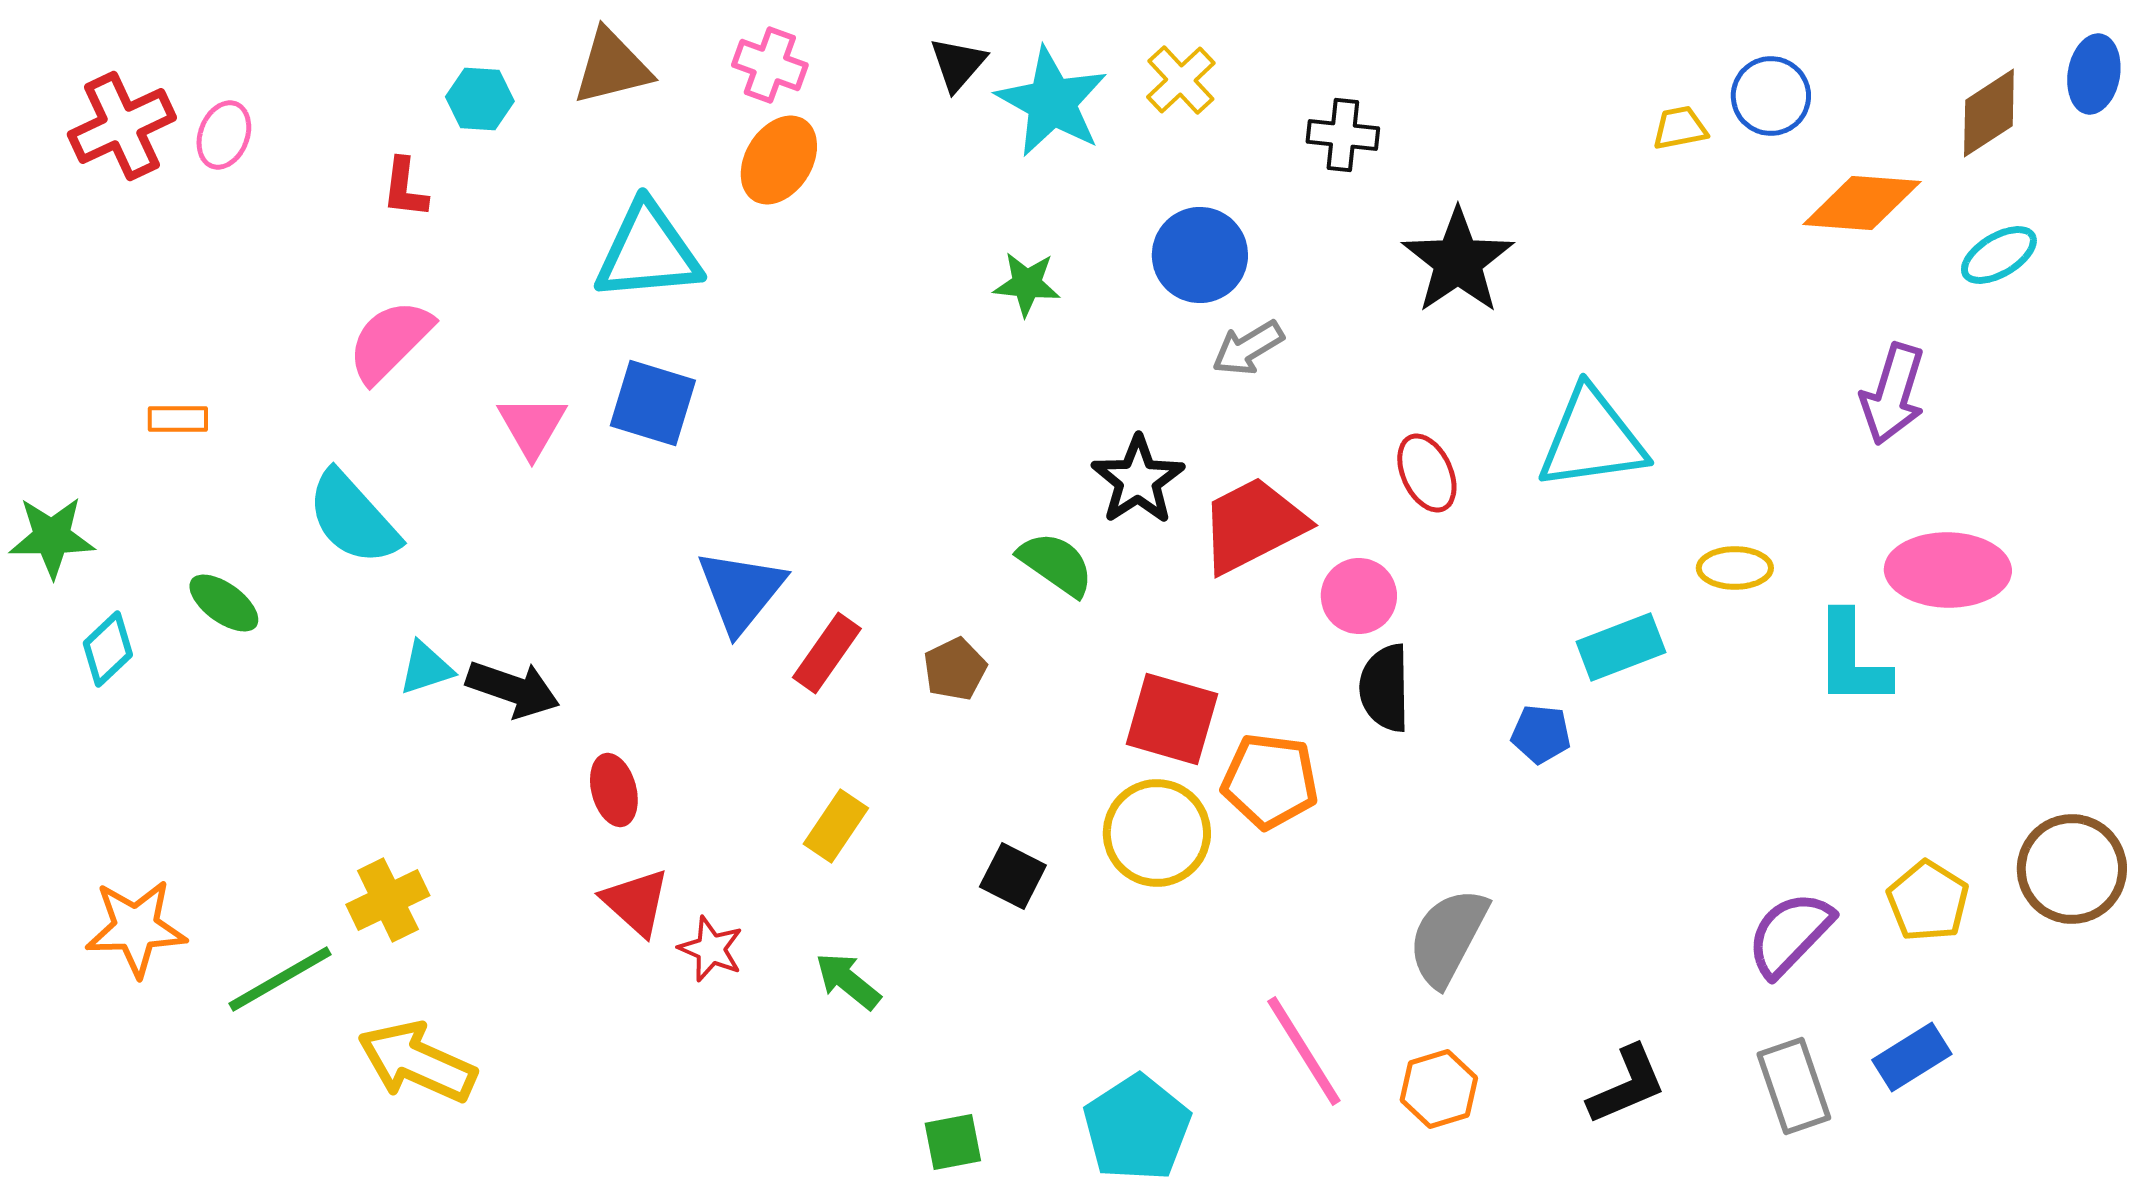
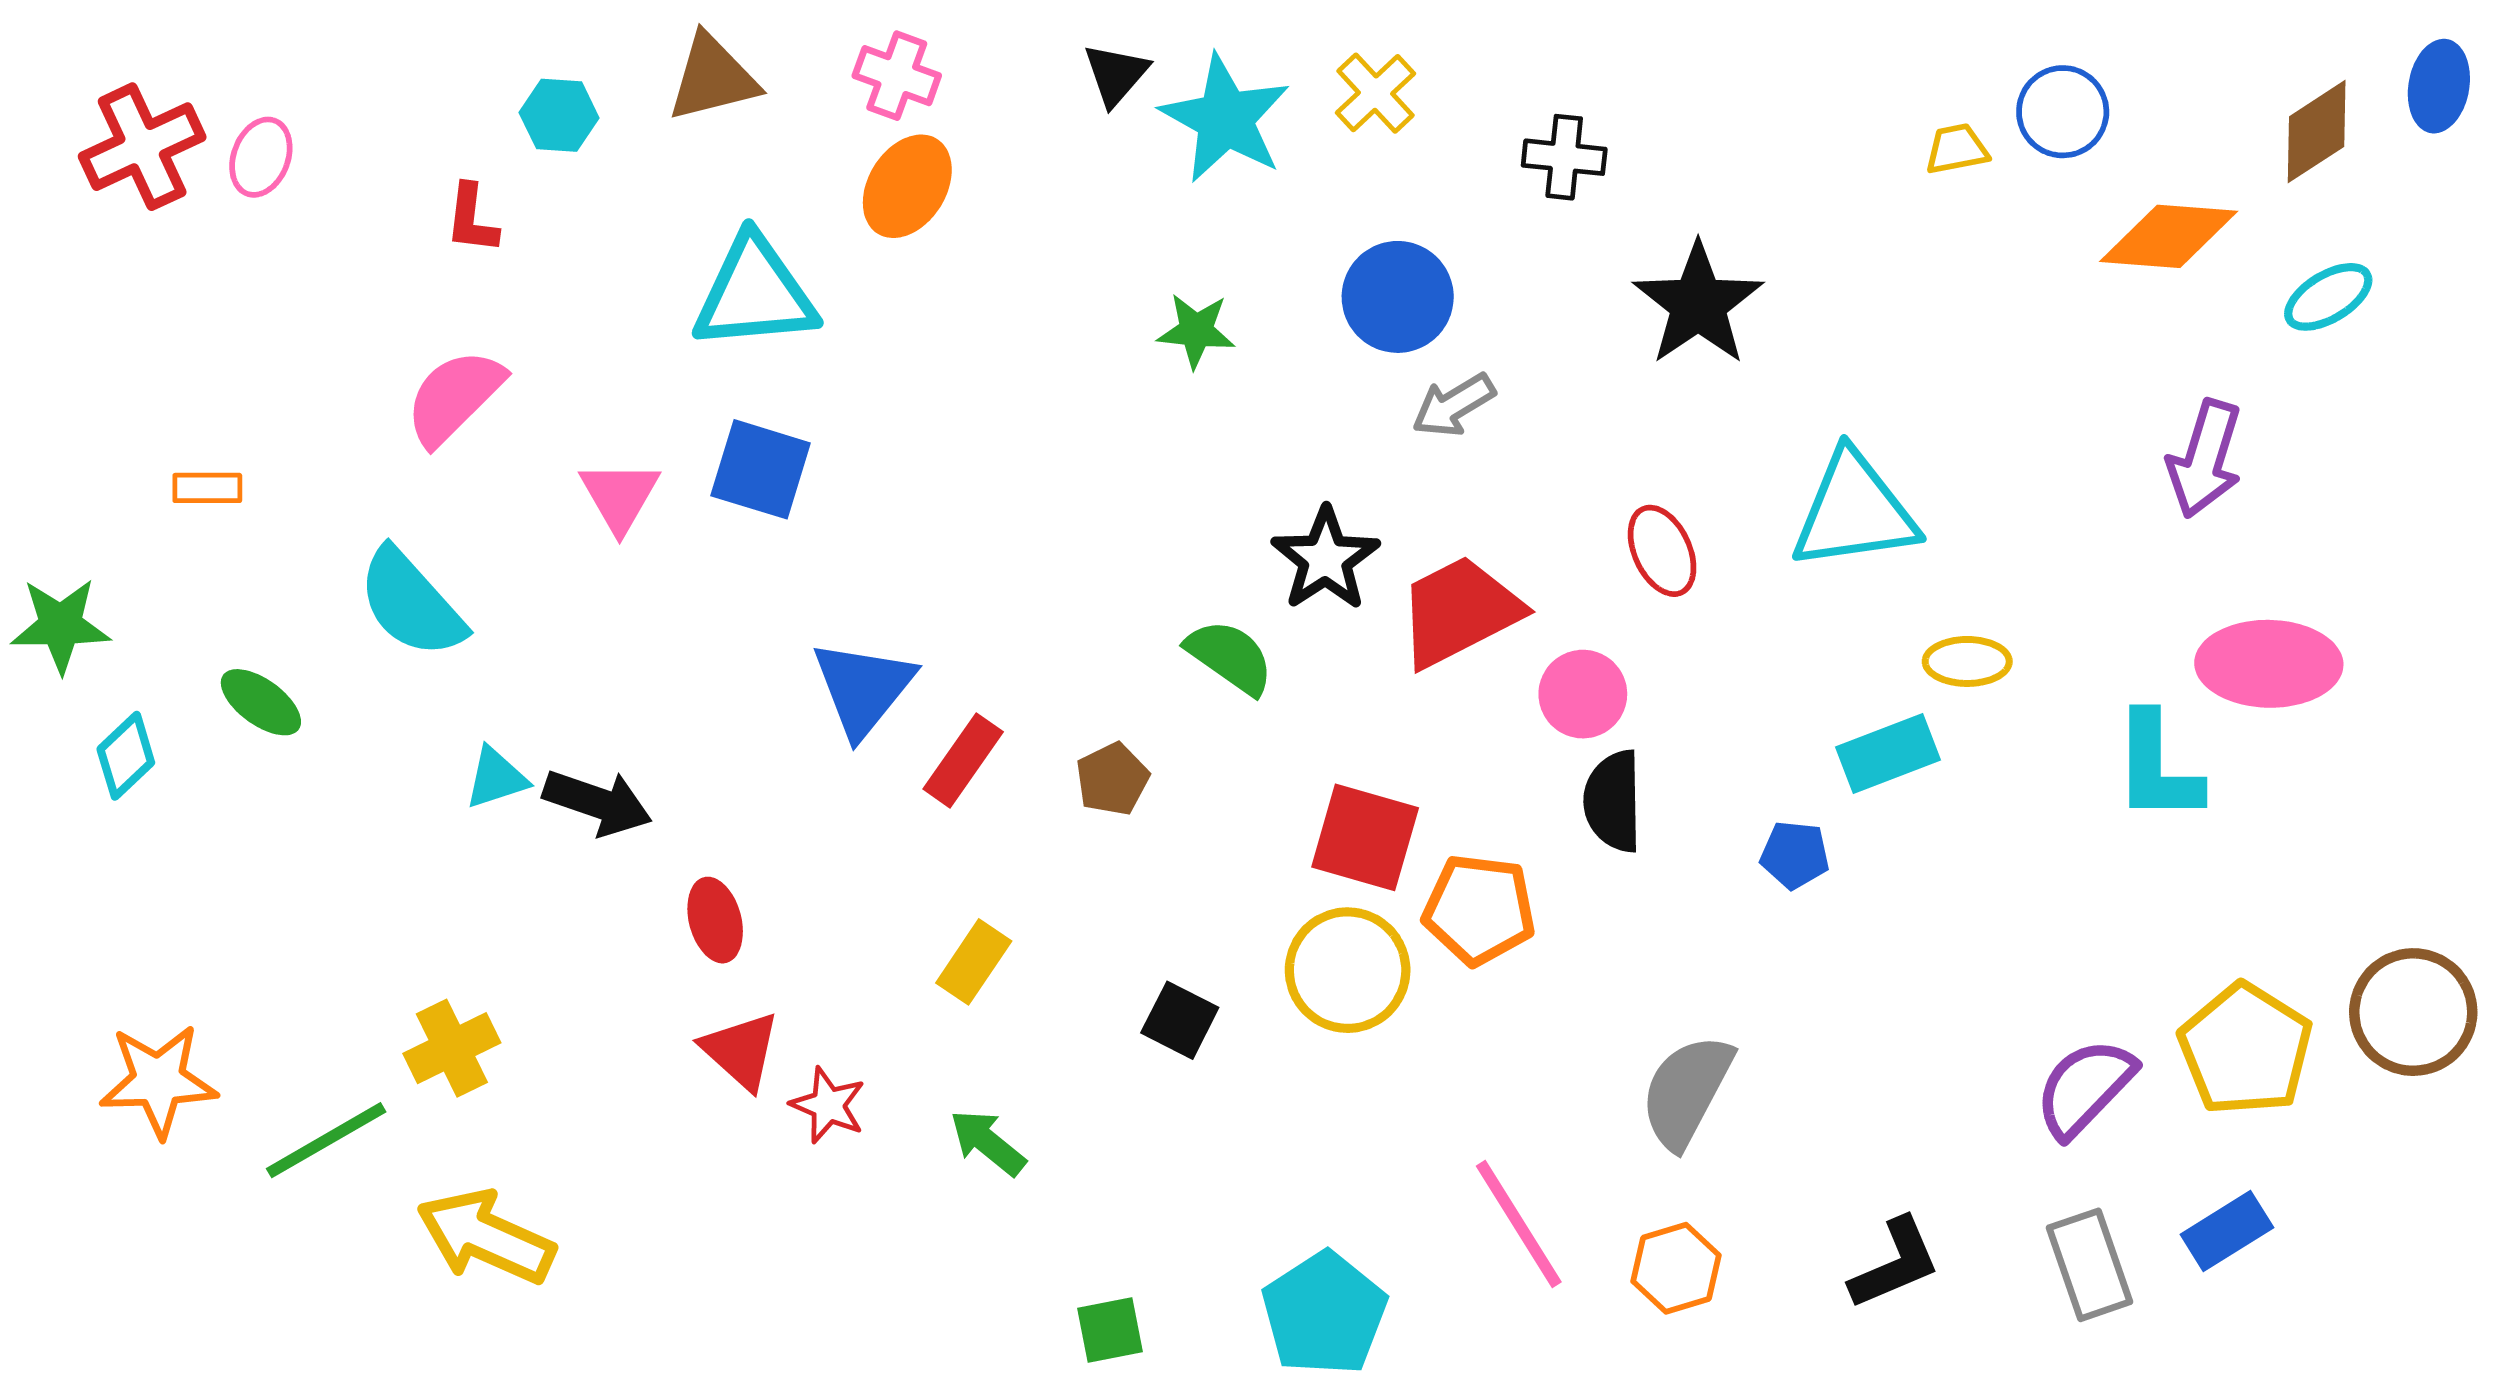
yellow ellipse: (1735, 568) -> (1967, 661), moved
yellow pentagon: (1928, 901) -> (2246, 1049), size x1.4

